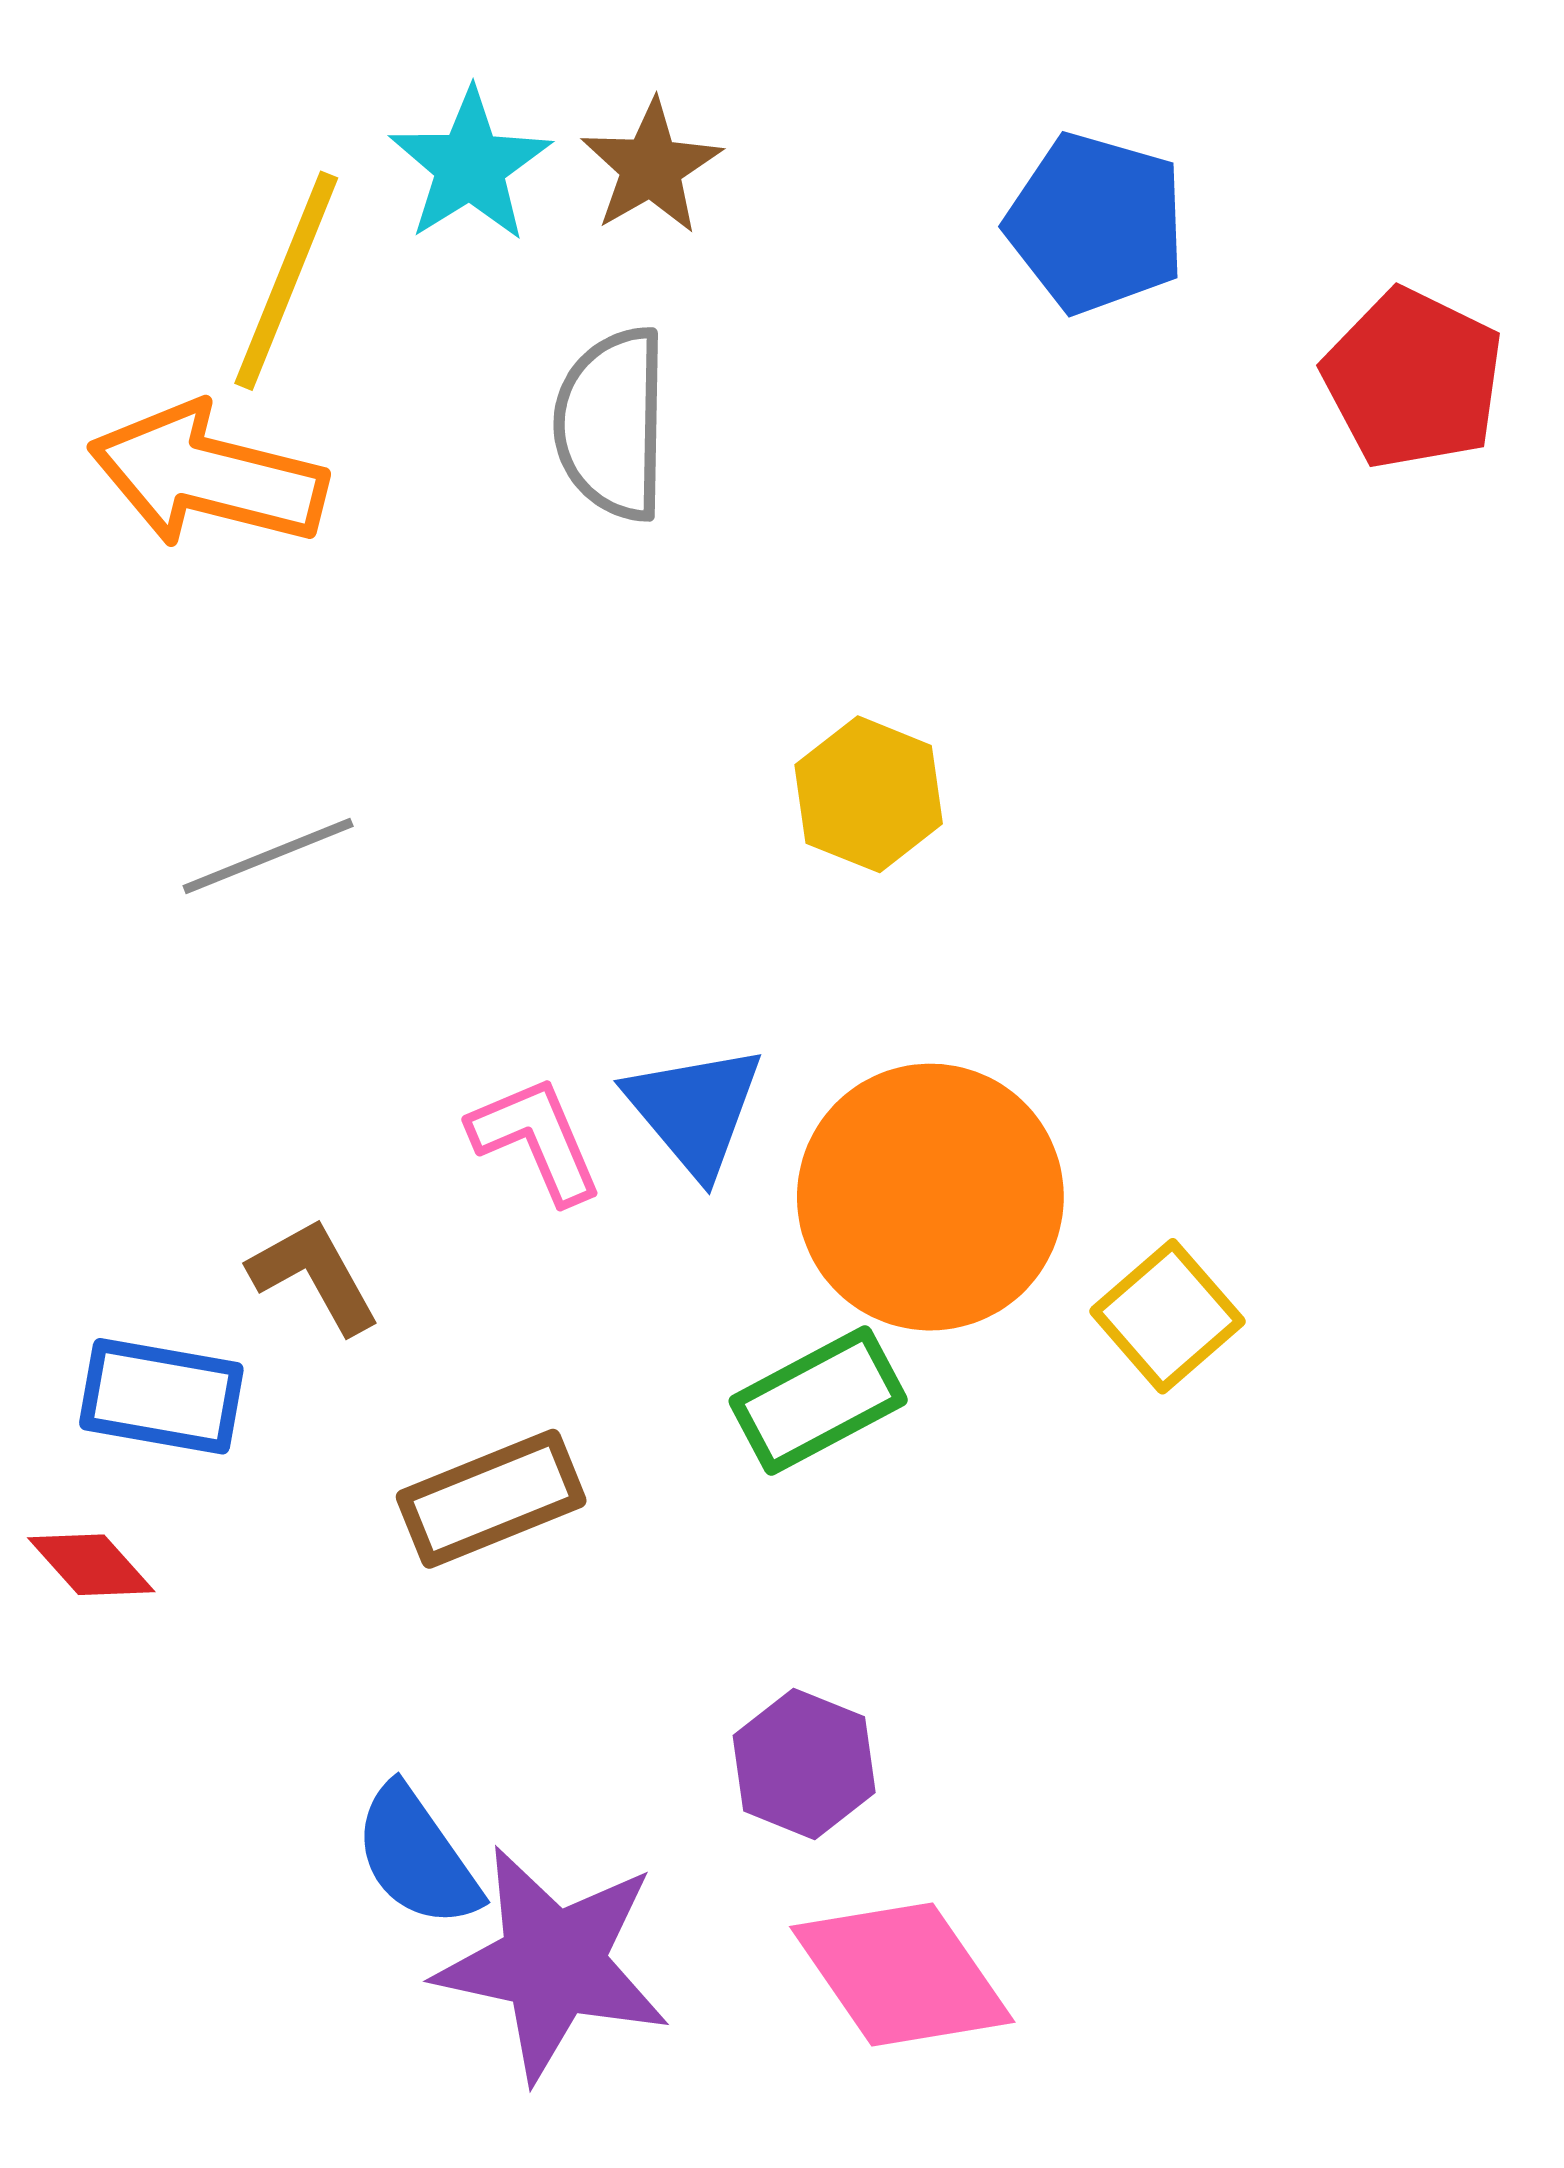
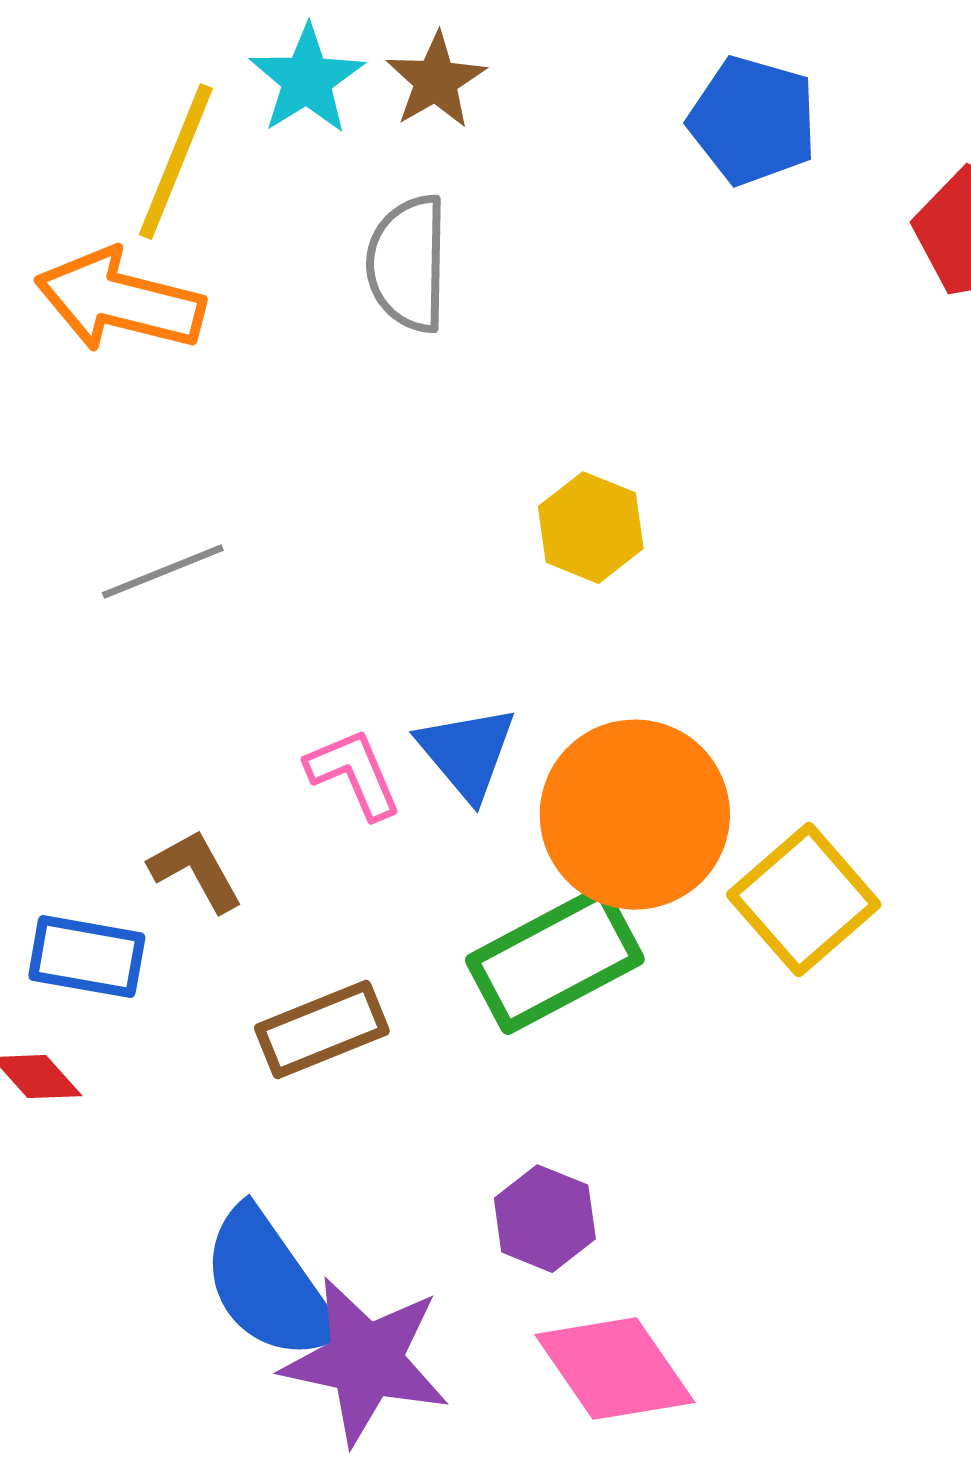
yellow square: (1168, 1316) -> (804, 900), size x1.4
green rectangle: (818, 1401) -> (555, 960), size x1.4
blue semicircle: (417, 1857) -> (269, 1285), size x1.5

